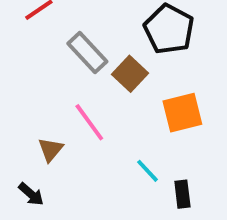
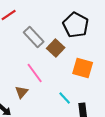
orange square: (182, 113) -> (83, 68), turned 30
brown triangle: (50, 149) -> (22, 92), moved

